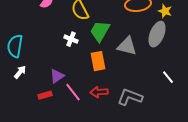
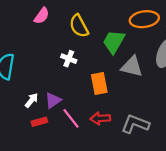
green trapezoid: (100, 31) -> (114, 42), moved
white arrow: (20, 72) -> (32, 100), moved

